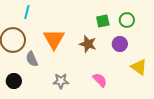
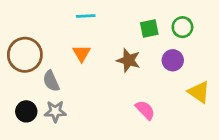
cyan line: (27, 12) -> (86, 16), moved, turned 72
orange triangle: (54, 39) -> (82, 53), size x0.6
gray star: (61, 81) -> (55, 111), moved

